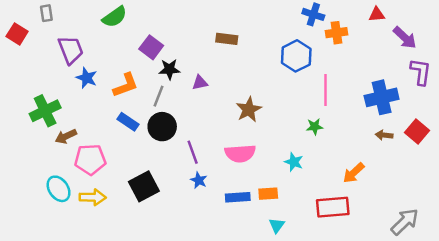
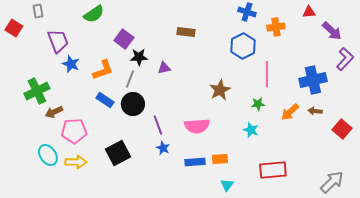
blue cross: (313, 14) -> (247, 12), moved
purple L-shape: (421, 72) -> (345, 59), turned 35
brown star: (249, 110) -> (220, 90), moved
red square: (417, 131) -> (342, 129), moved
cyan star: (294, 162) -> (251, 130), moved
orange arrow: (354, 173) -> (290, 112), moved

